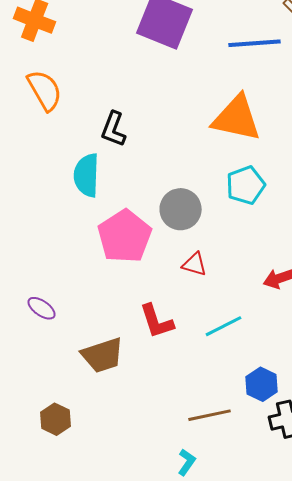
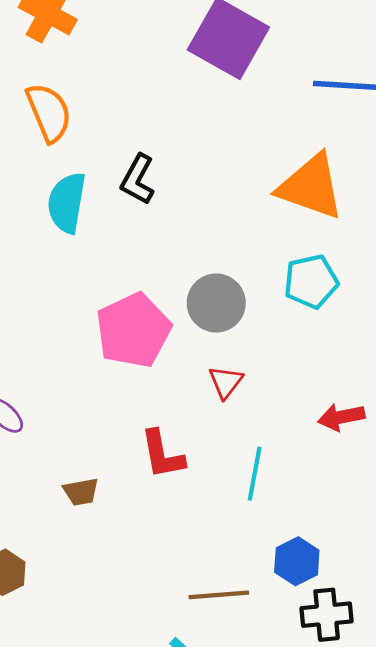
cyan semicircle: (87, 175) -> (67, 203), moved
red triangle: (195, 264) -> (226, 382), turned 44
cyan line: (224, 326) -> (255, 474), turned -60
brown trapezoid: (103, 355) -> (81, 492), size x0.6

